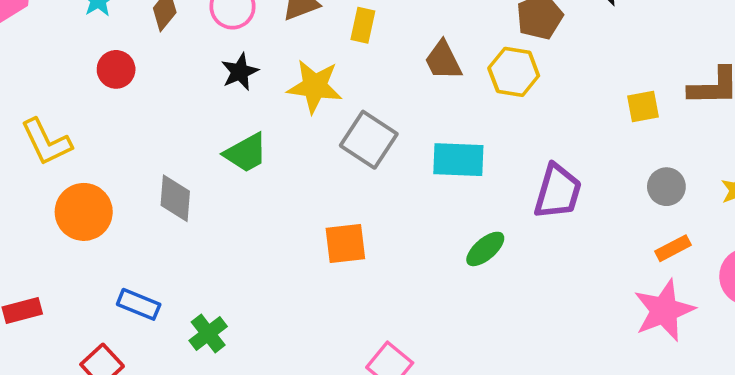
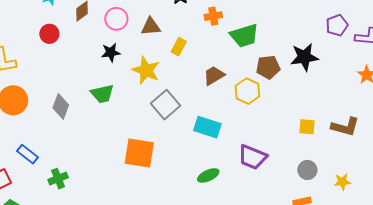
brown trapezoid: (443, 60) -> (214, 76), turned 70
purple trapezoid: (558, 192) -> (252, 157), turned 80
orange square: (345, 244) -> (139, 153), size x1.4

